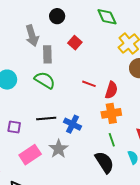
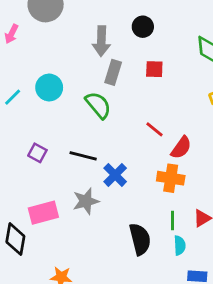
red square: (75, 43) -> (154, 69), turned 32
green line: (112, 140) -> (172, 220), moved
pink rectangle: (30, 155) -> (43, 213), moved

